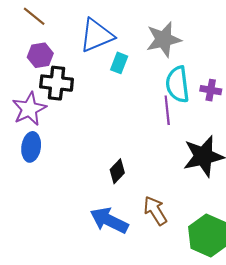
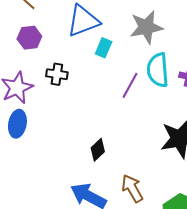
black cross: (57, 83) -> (57, 74), moved, size x0.7
purple line: (167, 110) -> (130, 85), moved, turned 32

